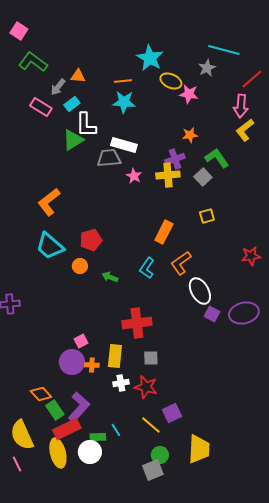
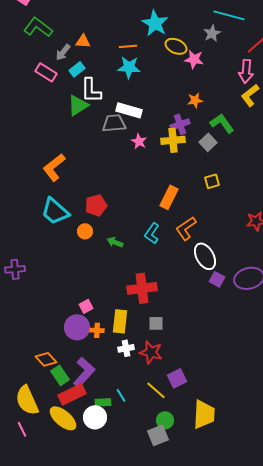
yellow ellipse: (58, 453) -> (63, 418), turned -36

